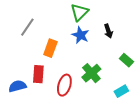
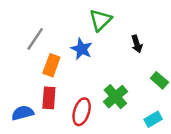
blue star: (80, 35) -> (82, 49), moved
orange rectangle: (50, 48) -> (51, 65), moved

